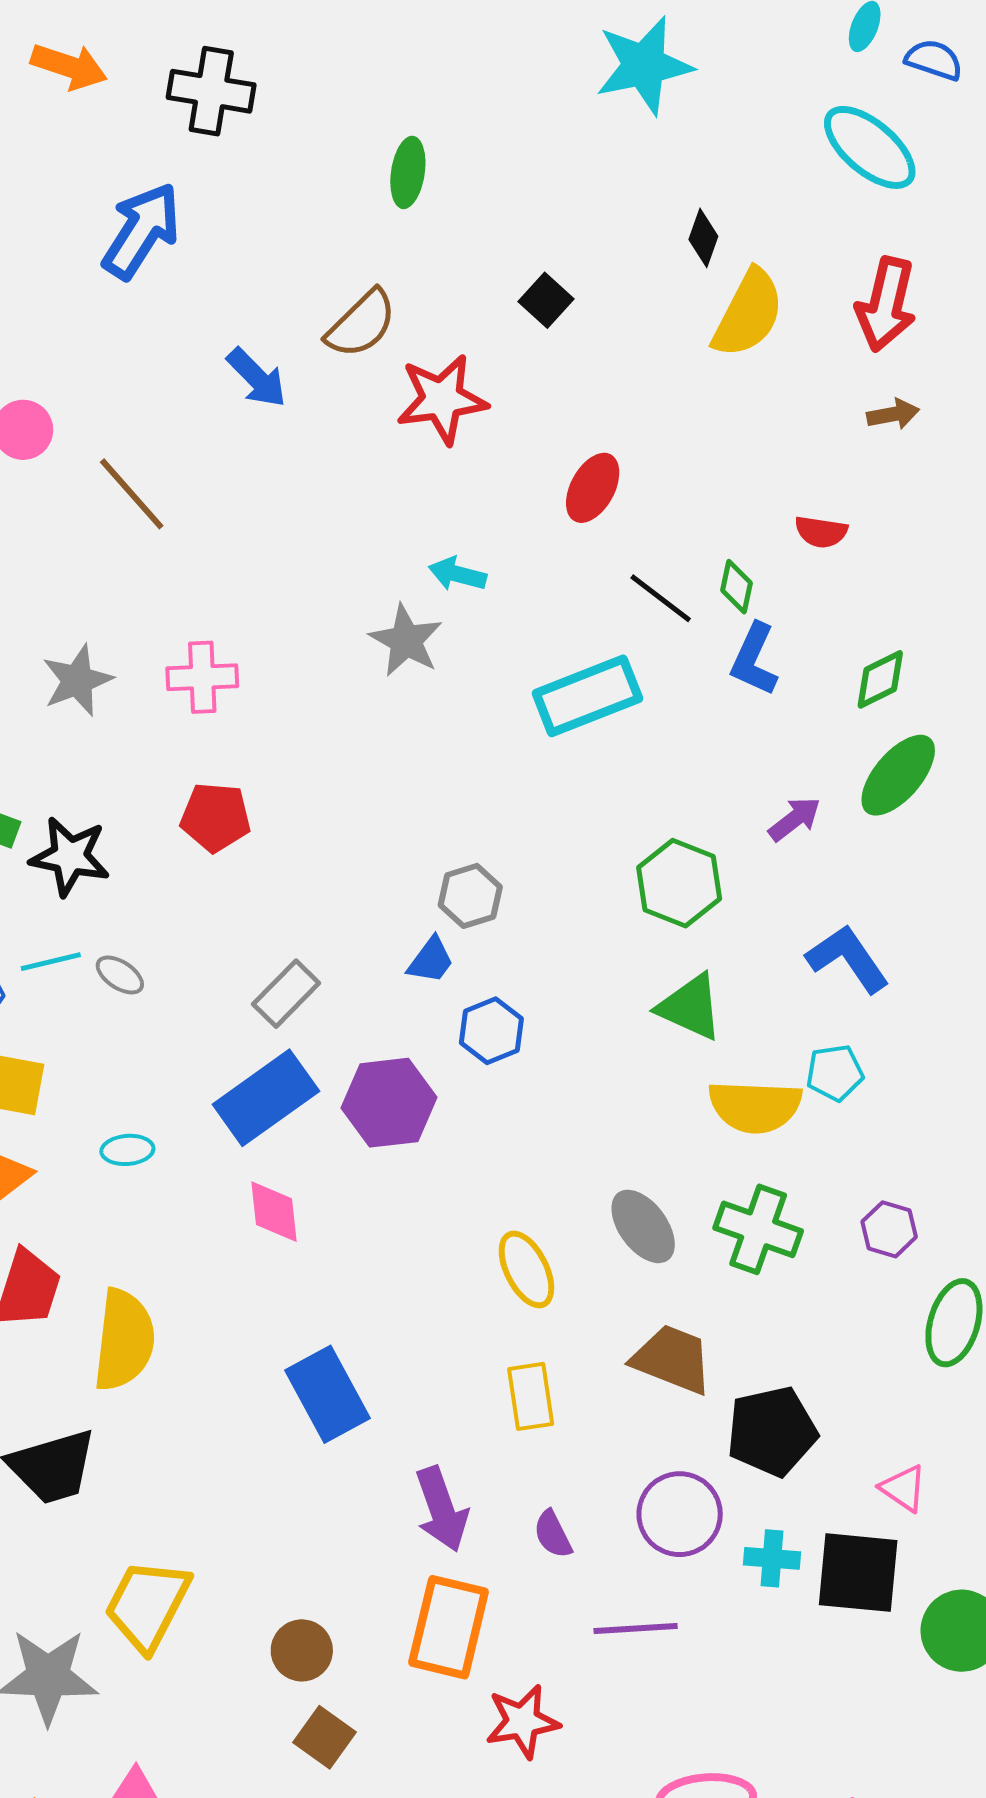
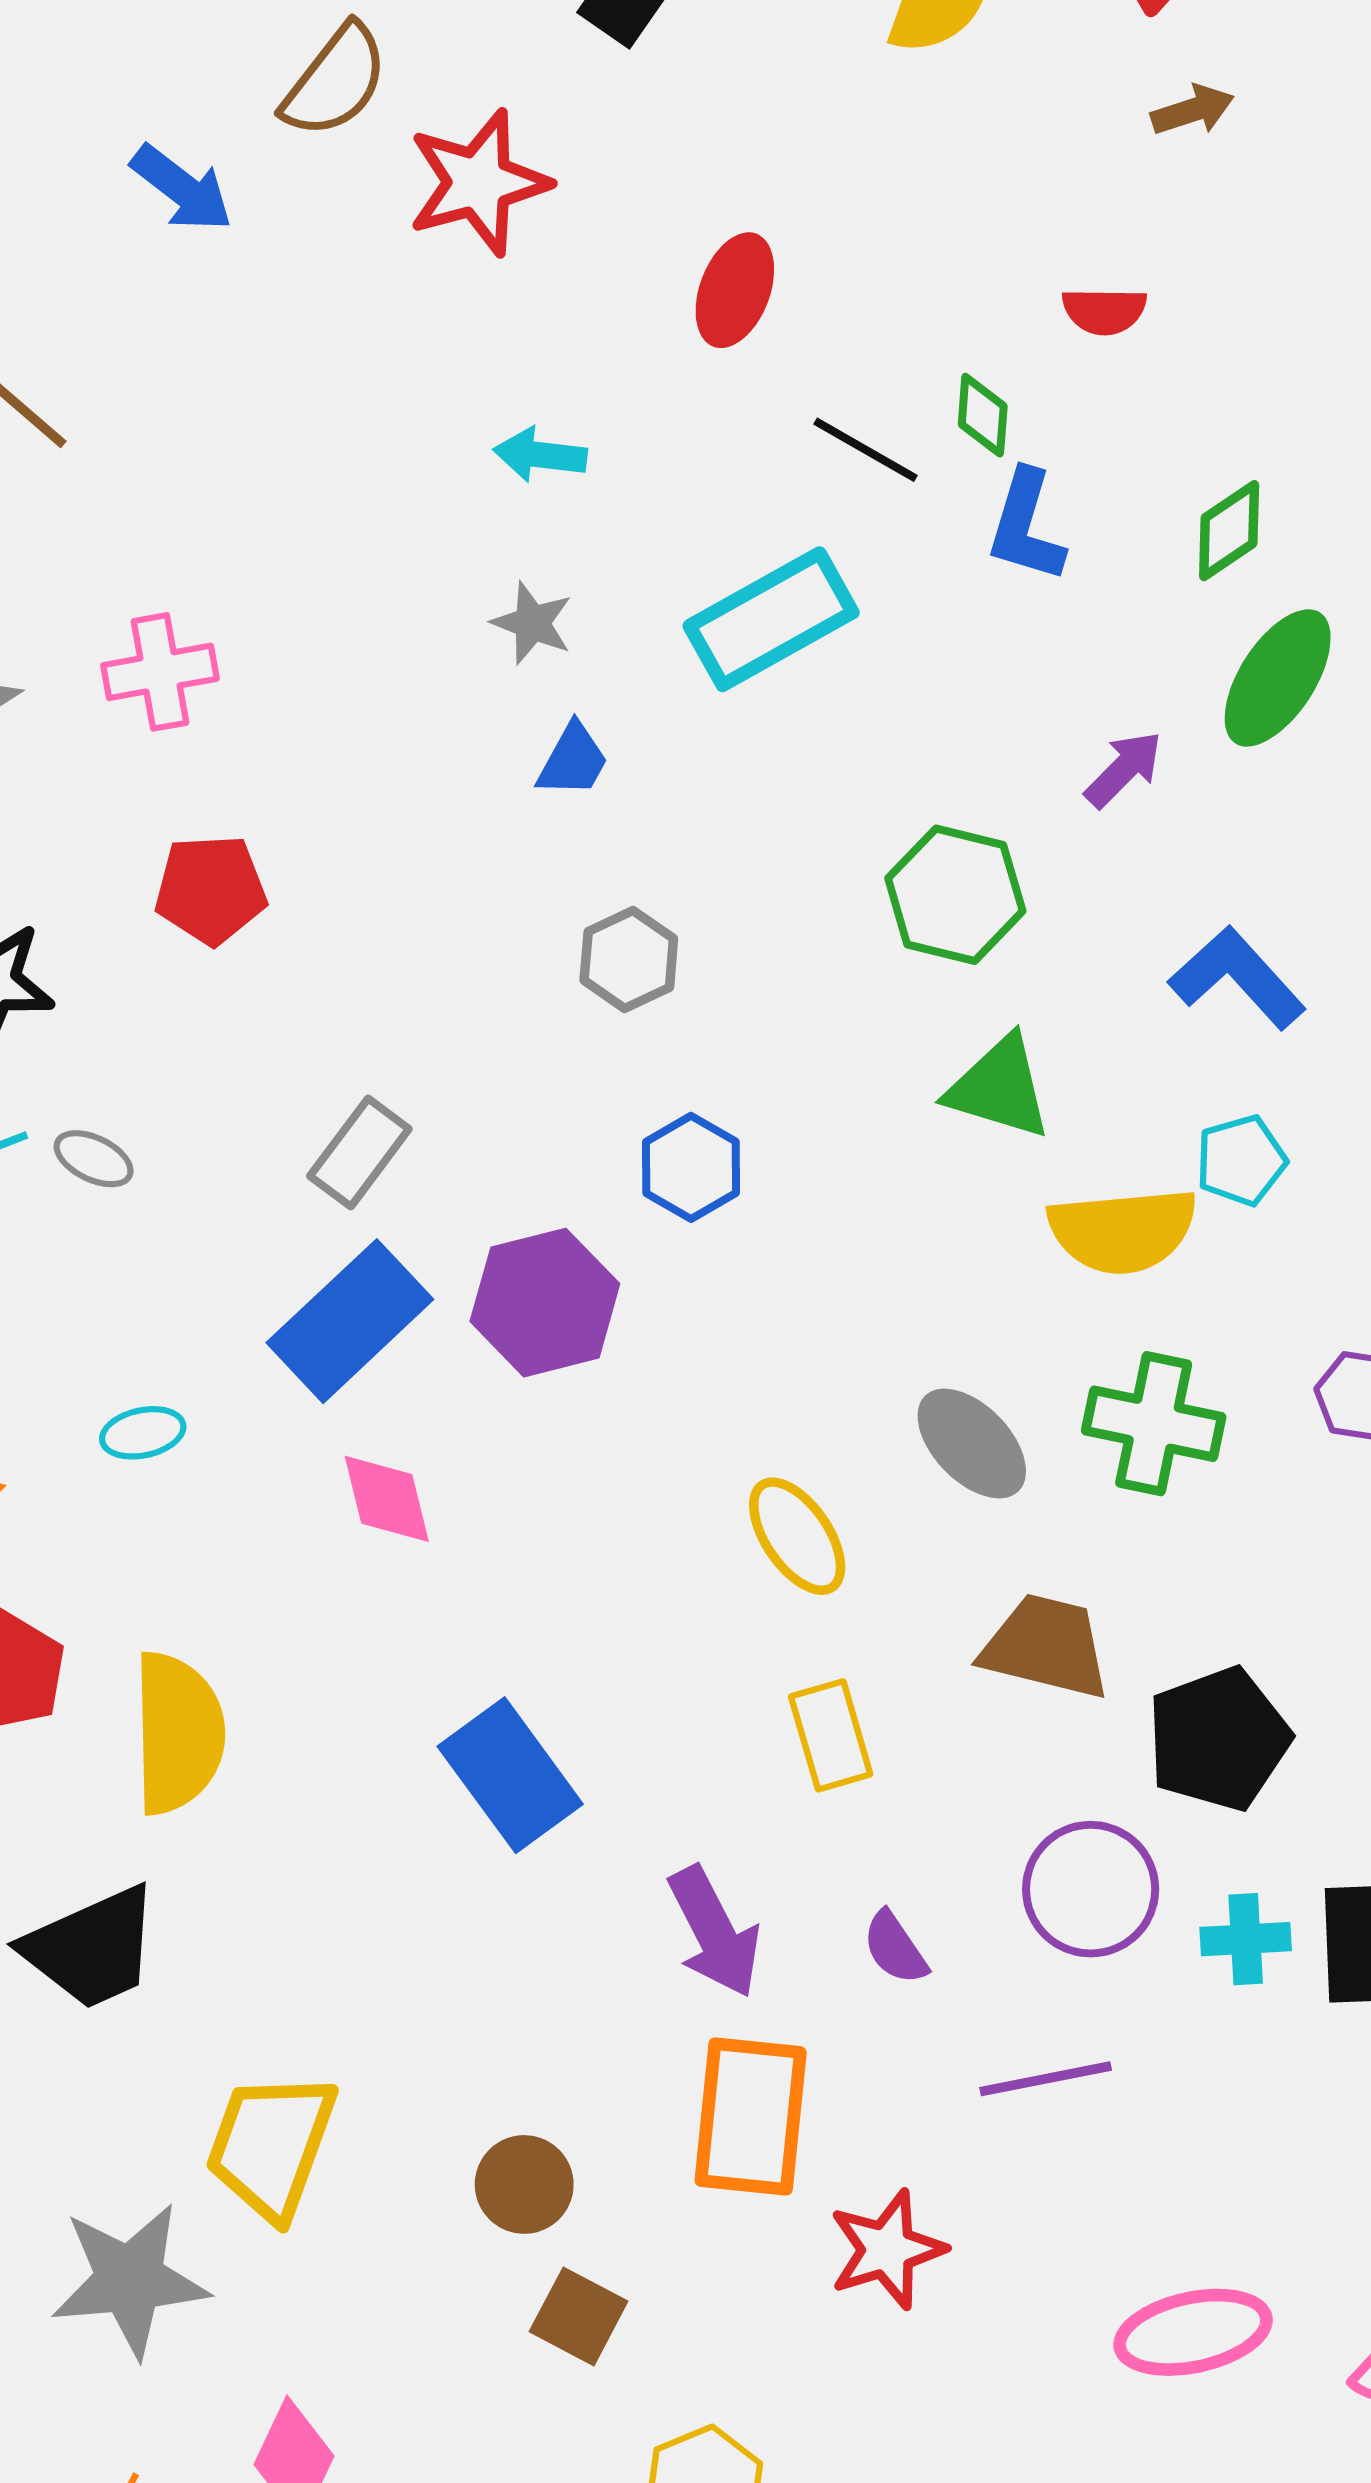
gray star: (406, 640) -> (532, 623), moved, size x0.7
blue trapezoid: (431, 960) -> (573, 760), moved

